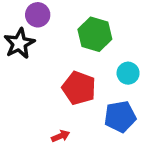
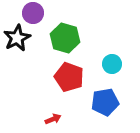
green hexagon: (95, 34) -> (65, 38), moved

